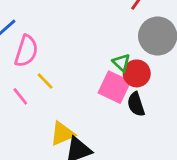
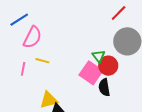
yellow line: (45, 81) -> (42, 61), turned -40
pink line: (20, 96) -> (23, 69), turned 40

